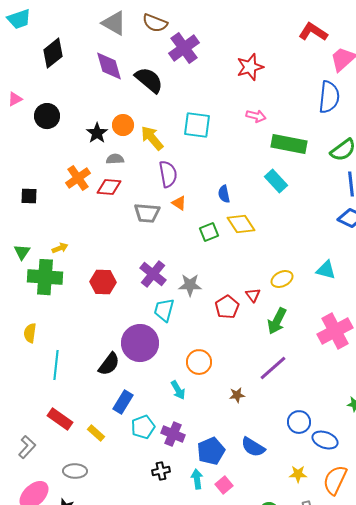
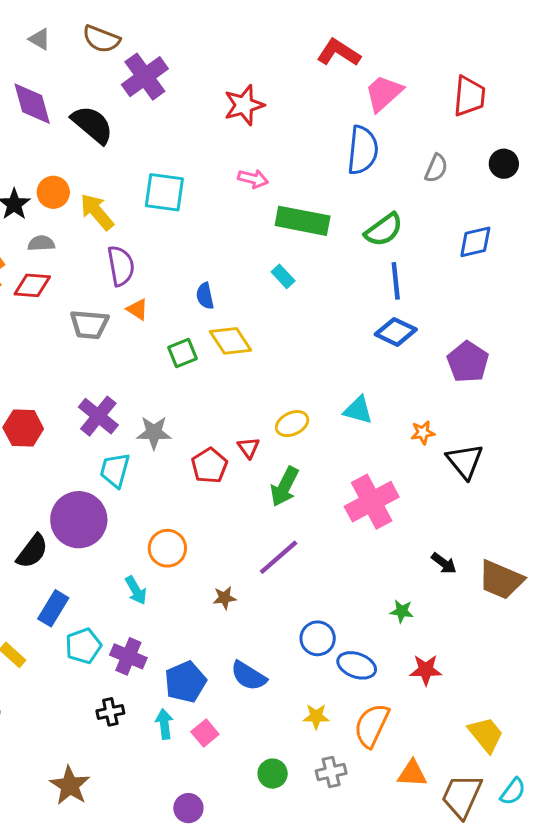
gray triangle: (114, 23) -> (40, 39), size x0.6
cyan rectangle: (276, 181) -> (283, 276), size x0.7

